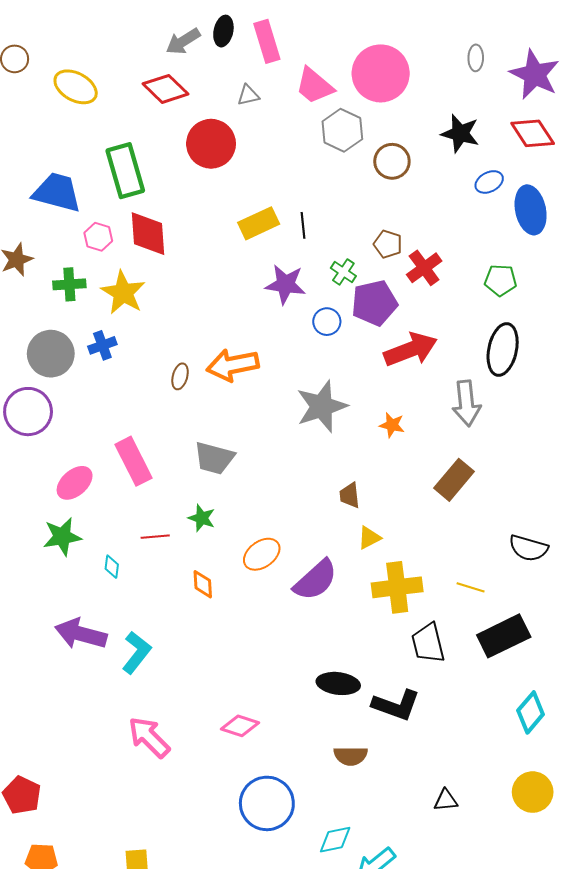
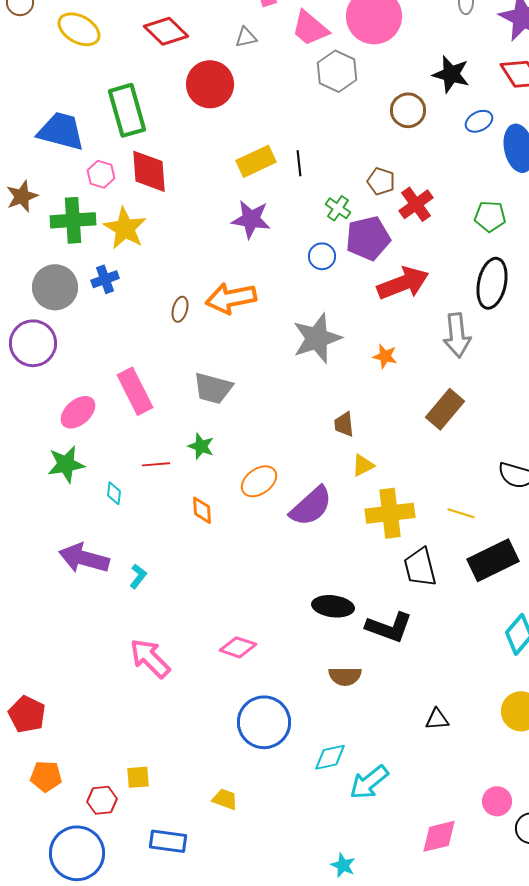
brown circle: (392, 161) -> (408, 110), moved
green cross: (69, 284) -> (73, 220), size x1.4
purple star: (285, 284) -> (251, 219), moved
cyan L-shape: (137, 652) -> (138, 576), size x0.6

